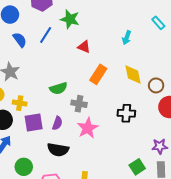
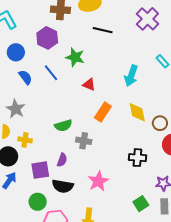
blue line: (46, 35) -> (51, 73), turned -72
cyan arrow: (127, 38) -> (131, 76), size x1.5
black cross: (126, 113) -> (137, 158), moved
purple square: (34, 123) -> (40, 170), moved
pink star: (88, 128) -> (98, 181), moved
green circle: (24, 167) -> (38, 202), moved

